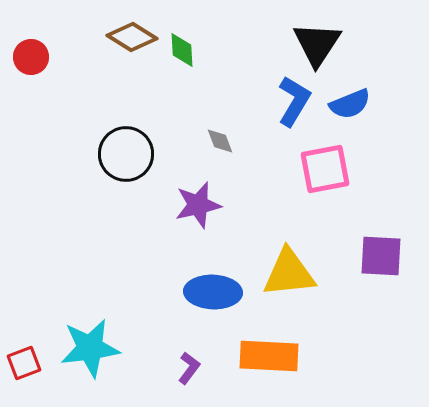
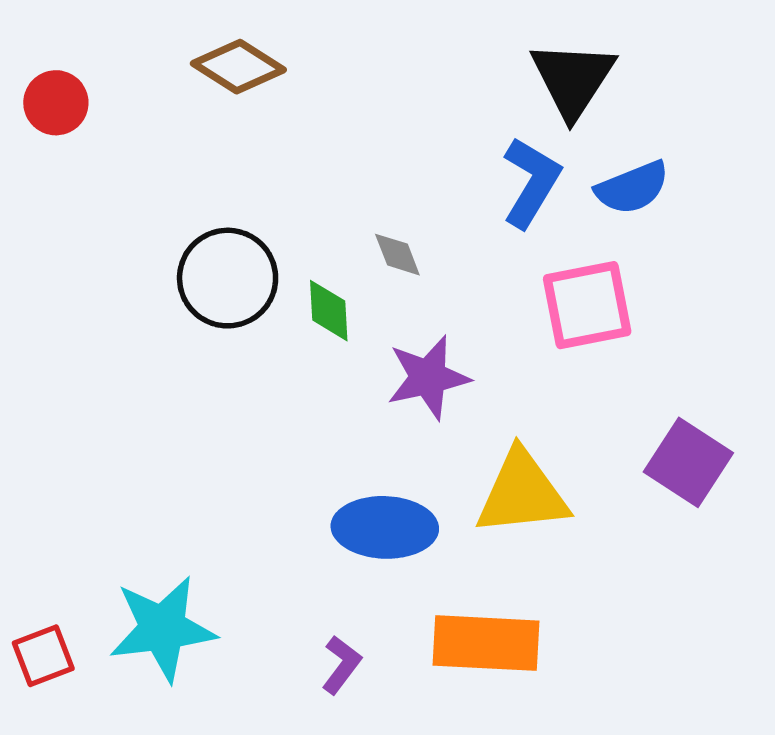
green diamond: (182, 50) -> (329, 311), moved
purple star: (198, 205) -> (428, 377), moved
purple square: (381, 256) -> (688, 462), turned 30

